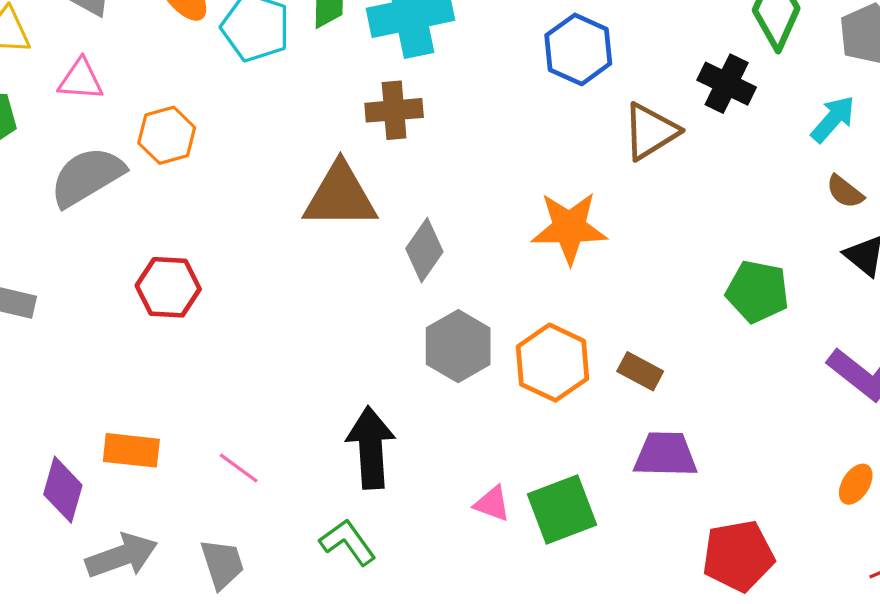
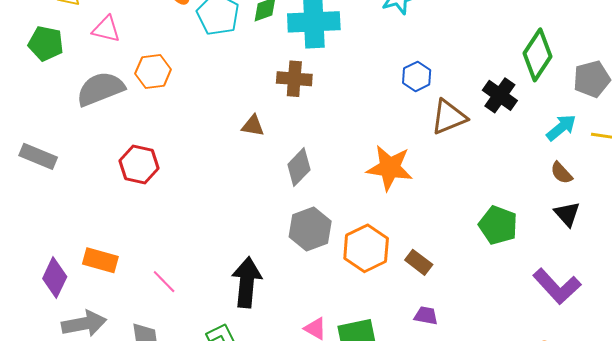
blue hexagon: (578, 49) -> (417, 76), moved, size x0.7
brown triangle: (340, 196) -> (253, 126), size x0.5
purple trapezoid: (665, 455) -> (426, 316), size x0.6

